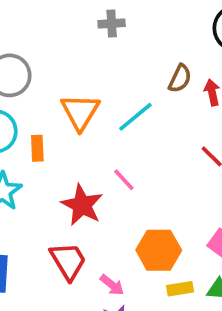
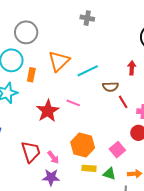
brown semicircle: (180, 78) -> (110, 87), moved, turned 49
pink line: (124, 180) -> (73, 103), turned -40
red trapezoid: (68, 261) -> (31, 152), moved

